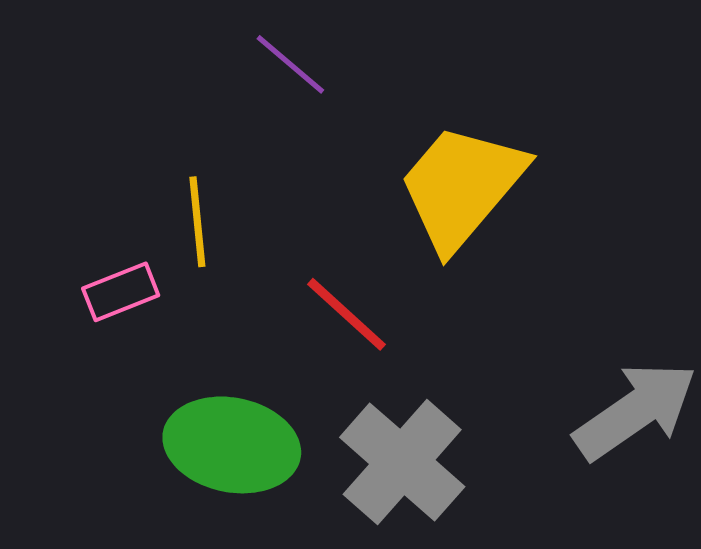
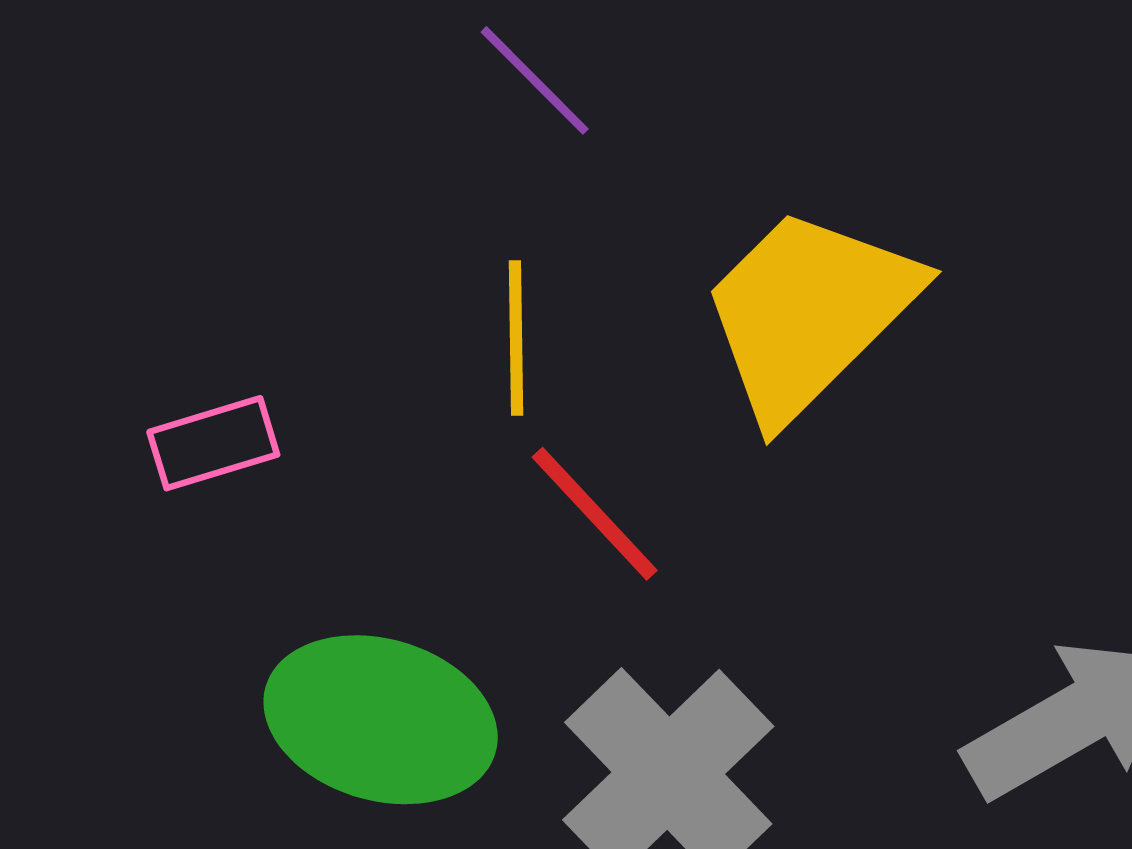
yellow line: (197, 222) -> (516, 338), moved

